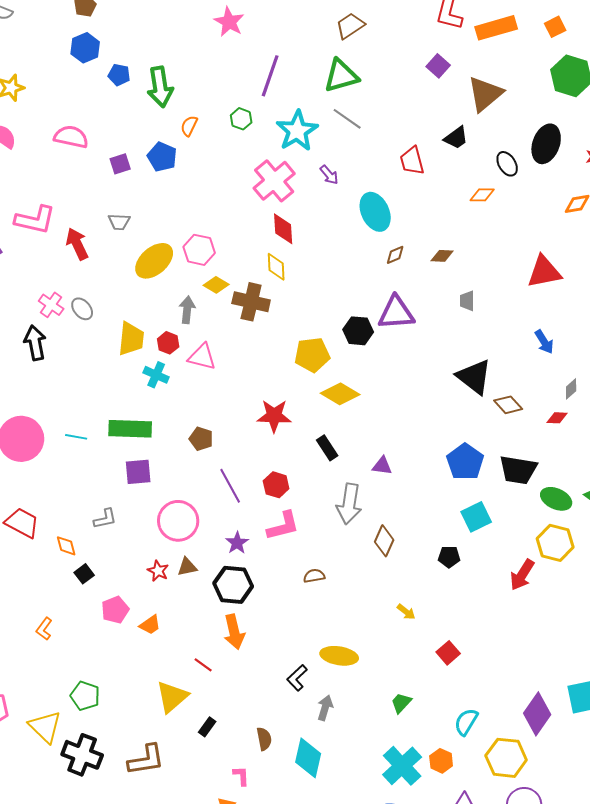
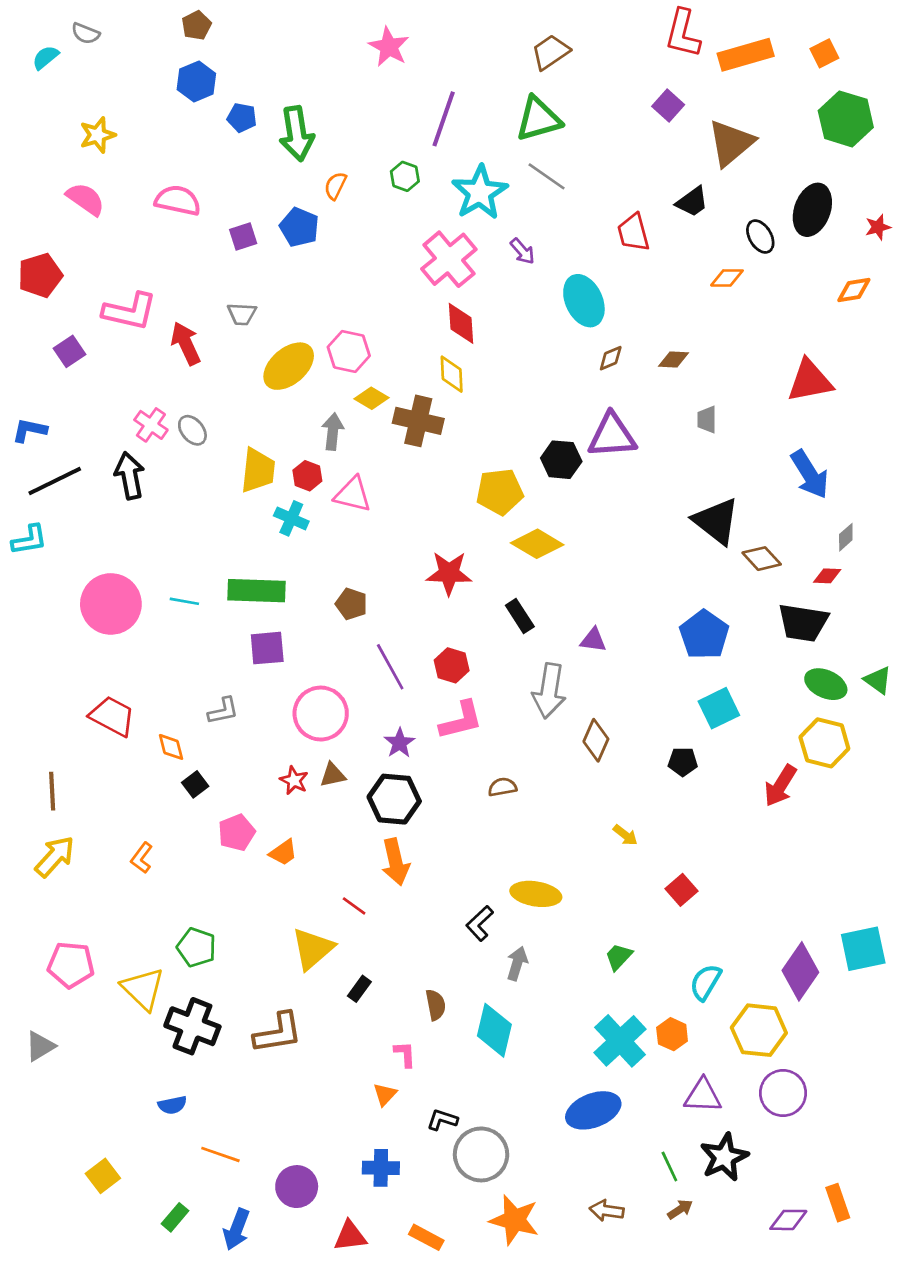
blue arrow: (544, 342) -> (810, 474), size x1.5
black trapezoid: (518, 470) -> (803, 623), moved

